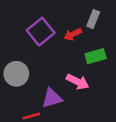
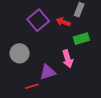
red arrow: (73, 34) -> (63, 22), turned 48
pink arrow: (78, 82) -> (68, 59), turned 48

